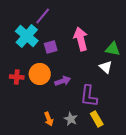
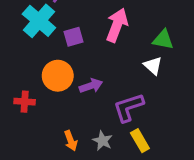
pink arrow: (81, 39) -> (117, 25), turned 35
red cross: (17, 77) -> (25, 102), moved
purple L-shape: (89, 96) -> (128, 107), turned 65

